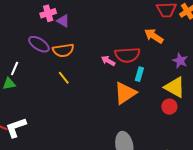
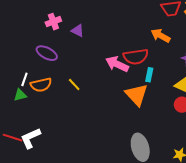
purple triangle: (63, 21) -> (78, 31), moved
orange semicircle: (63, 50) -> (41, 85), moved
pink arrow: (108, 61) -> (117, 64), size x1.6
orange triangle: (125, 93) -> (137, 95), turned -35

